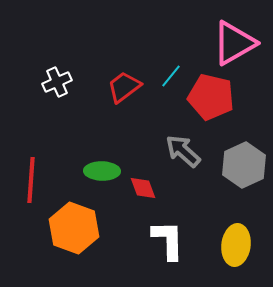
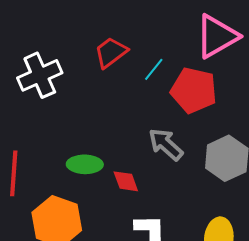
white cross: (57, 82) -> (40, 75), size x1.5
red trapezoid: (124, 87) -> (111, 52), moved

